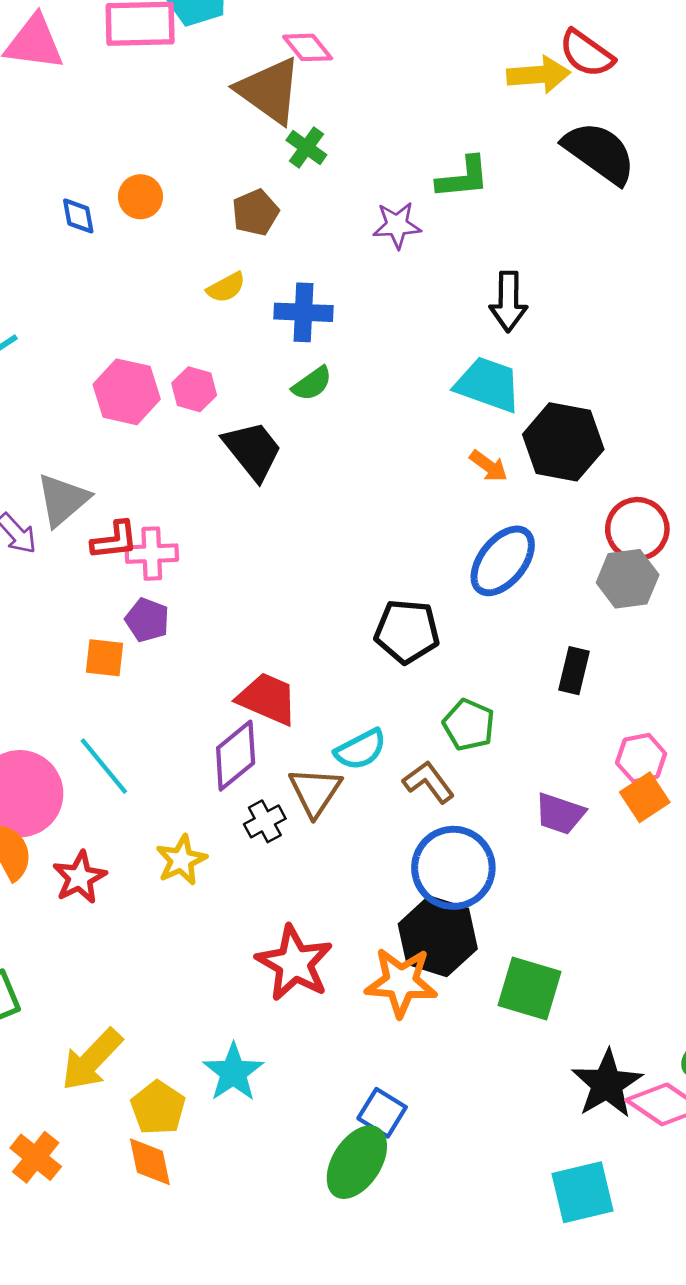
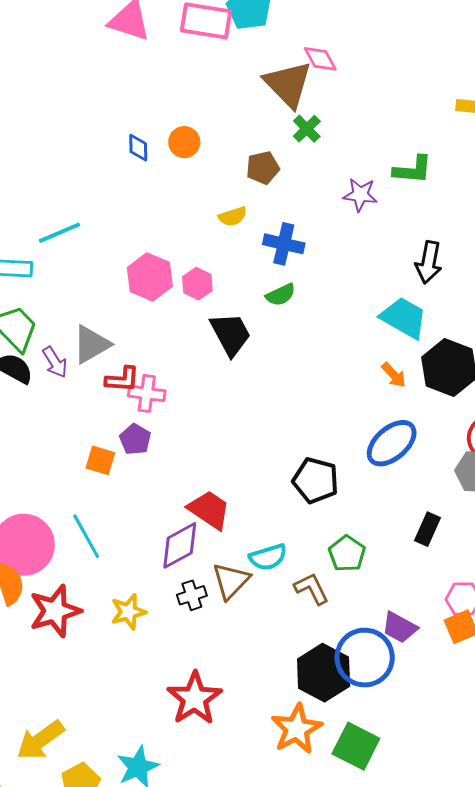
blue circle: (453, 868) -> (365, 658), moved
red star: (80, 877) -> (55, 611), size x1.4
black hexagon: (438, 936) -> (324, 673), moved
orange star: (401, 982) -> (297, 729), moved, turned 30

